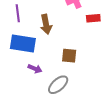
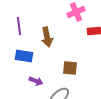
blue rectangle: (23, 43) -> (24, 56), size x0.7

